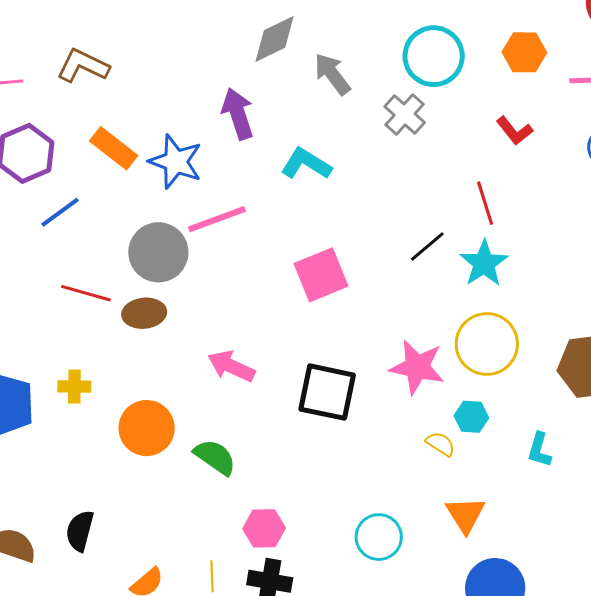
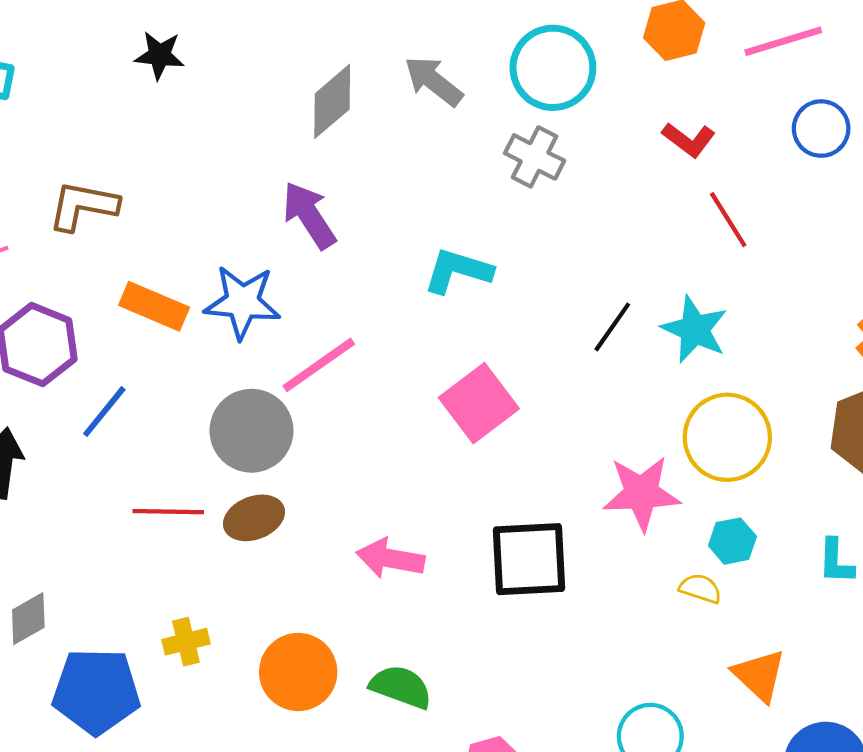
gray arrow: (332, 74) -> (434, 81), moved
cyan L-shape: (306, 164) -> (458, 271), moved
red line: (485, 203) -> (728, 220), moved

